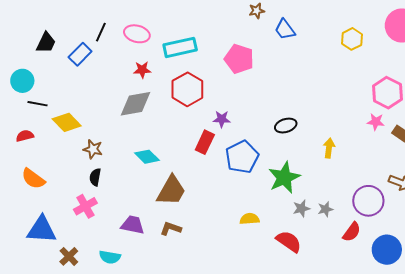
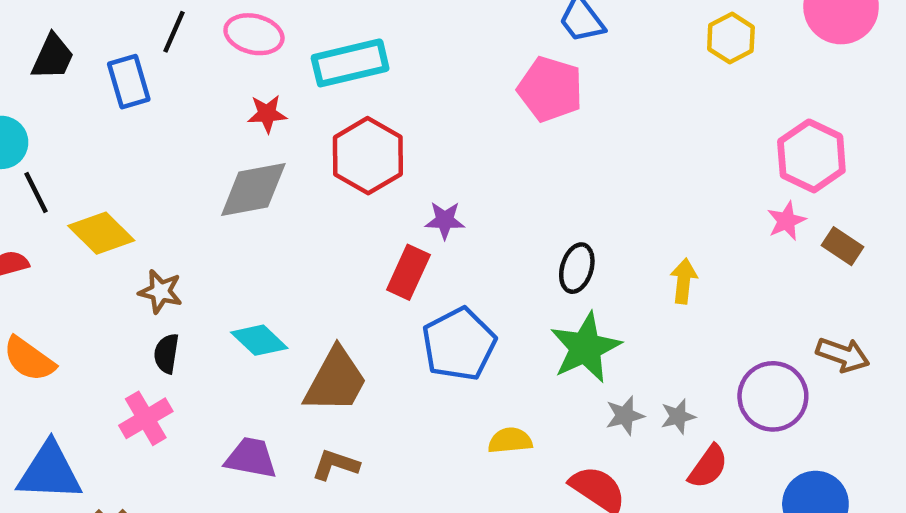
blue rectangle: (80, 54) -> (129, 82), turned -60
pink pentagon: (239, 59) -> (550, 89), moved
black line: (38, 104) -> (36, 193), turned 54
pink star: (376, 122) -> (786, 221), turned -30
black ellipse: (286, 126) -> (577, 268), moved, turned -55
cyan diamond: (147, 157) -> (259, 340), moved
blue pentagon: (242, 157) -> (459, 344), moved
red semicircle: (352, 232) -> (708, 467), moved

